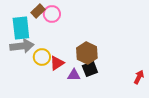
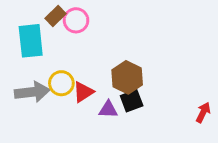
gray arrow: (22, 46) -> (32, 92), moved

